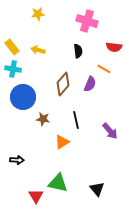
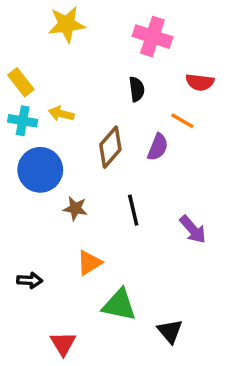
yellow star: (38, 14) -> (67, 24), size x1.5
yellow arrow: (38, 50) -> (61, 114), moved
orange triangle: (62, 142) -> (89, 263), moved
green triangle: (58, 183) -> (119, 305), moved

